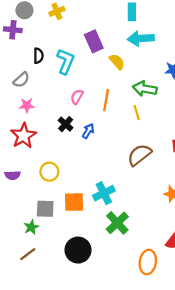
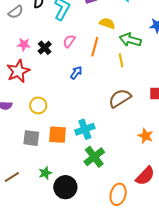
yellow semicircle: (117, 62) -> (107, 23), moved, turned -35
gray semicircle: (21, 80) -> (16, 12), moved
black cross: (66, 124) -> (45, 48), moved
green star: (31, 227) -> (45, 173), moved
black circle: (78, 250) -> (65, 187), moved

